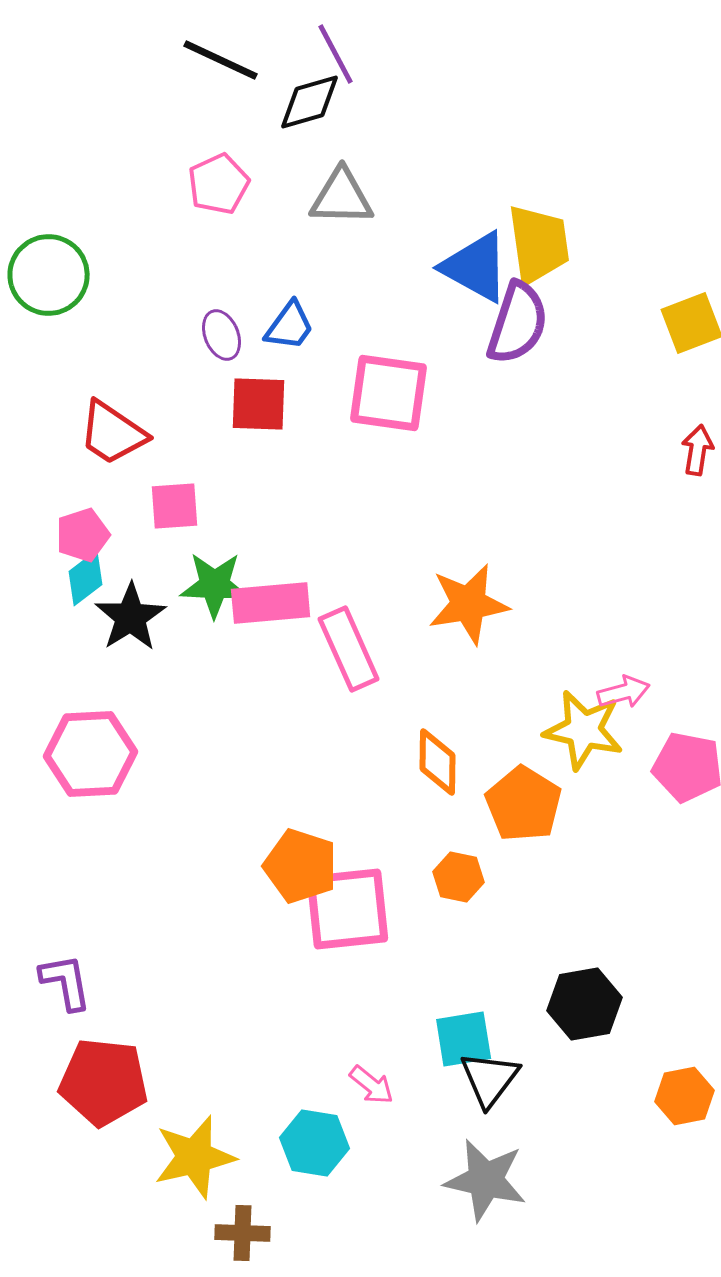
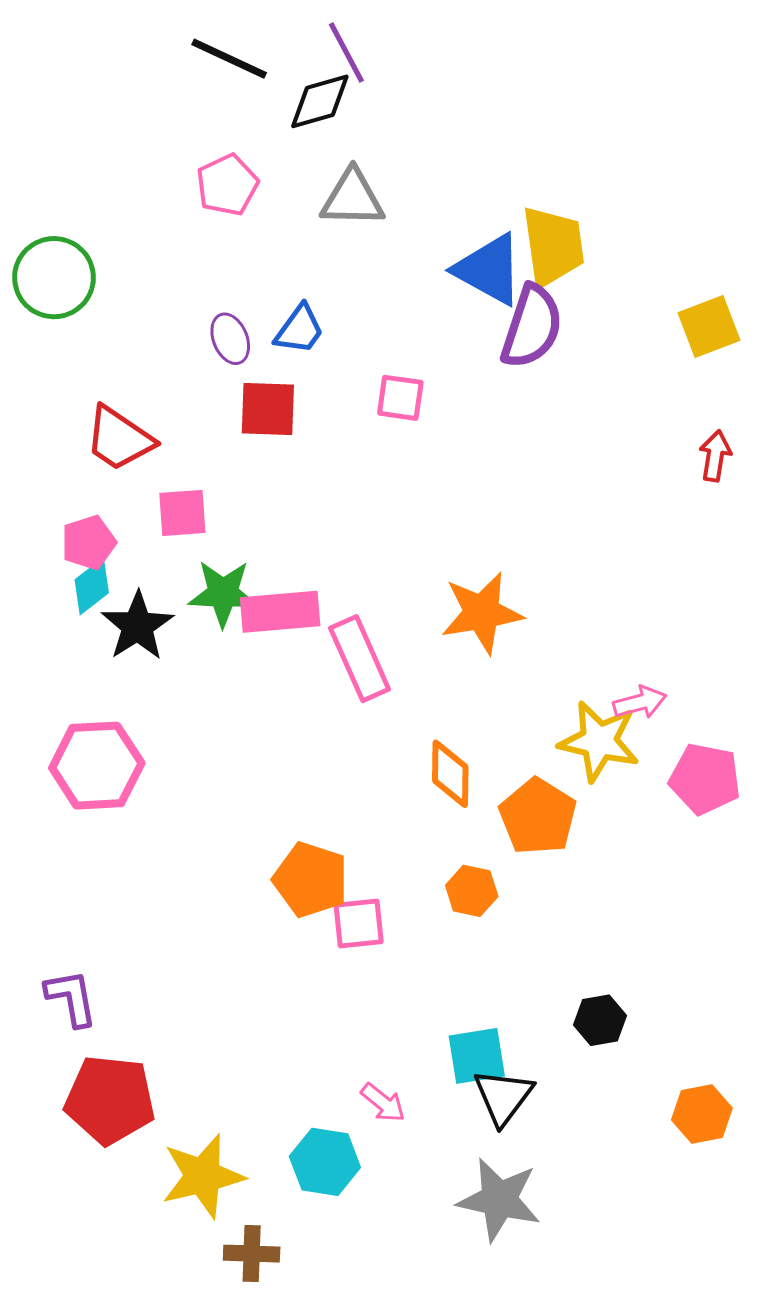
pink square: (389, 393) -> (400, 398), size x0.6
pink square: (348, 909) -> (359, 923), size x0.6
black hexagon: (585, 1004) -> (600, 1020), size x0.7

